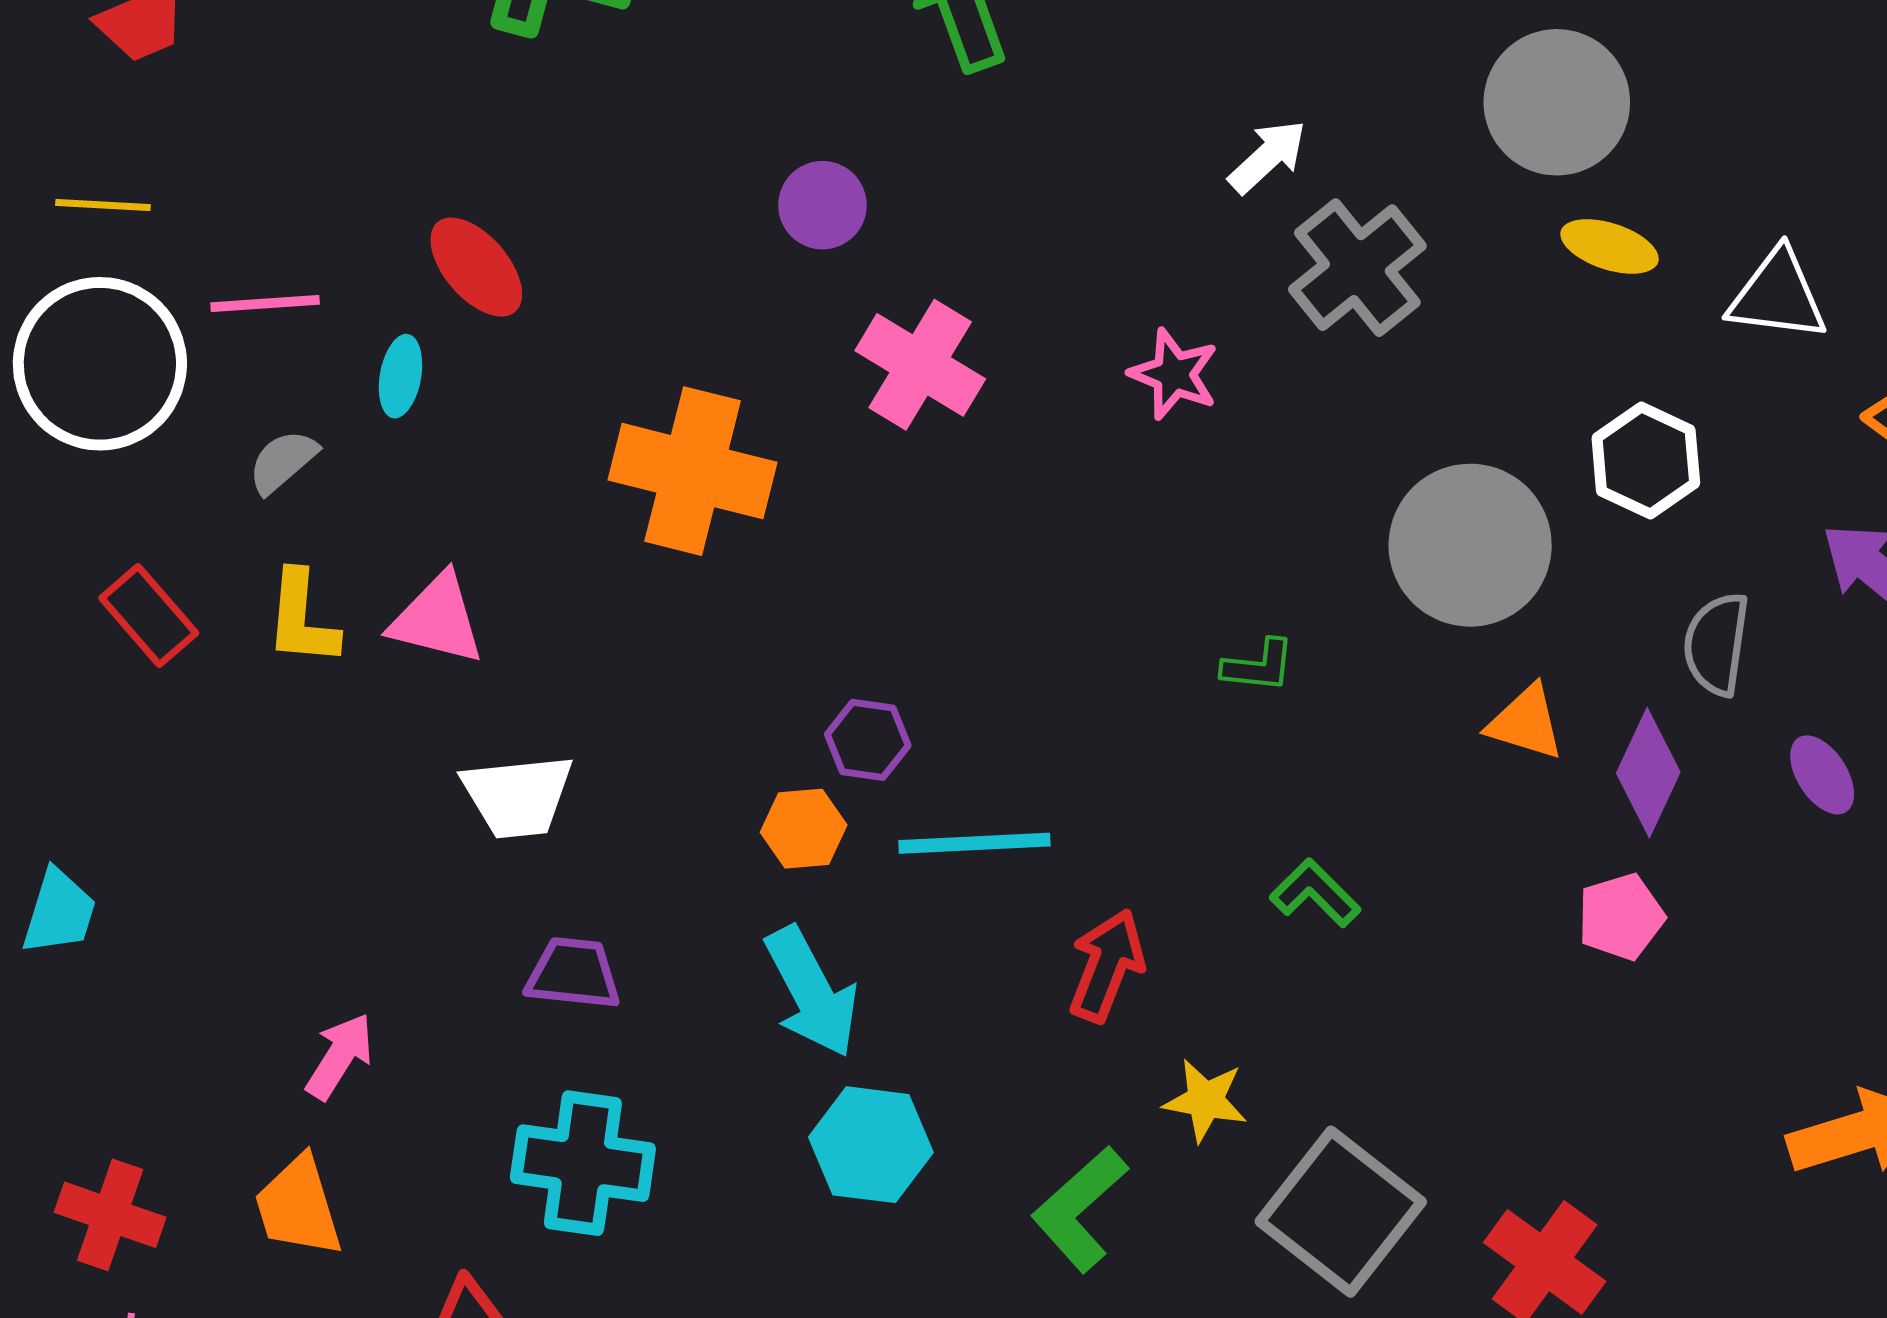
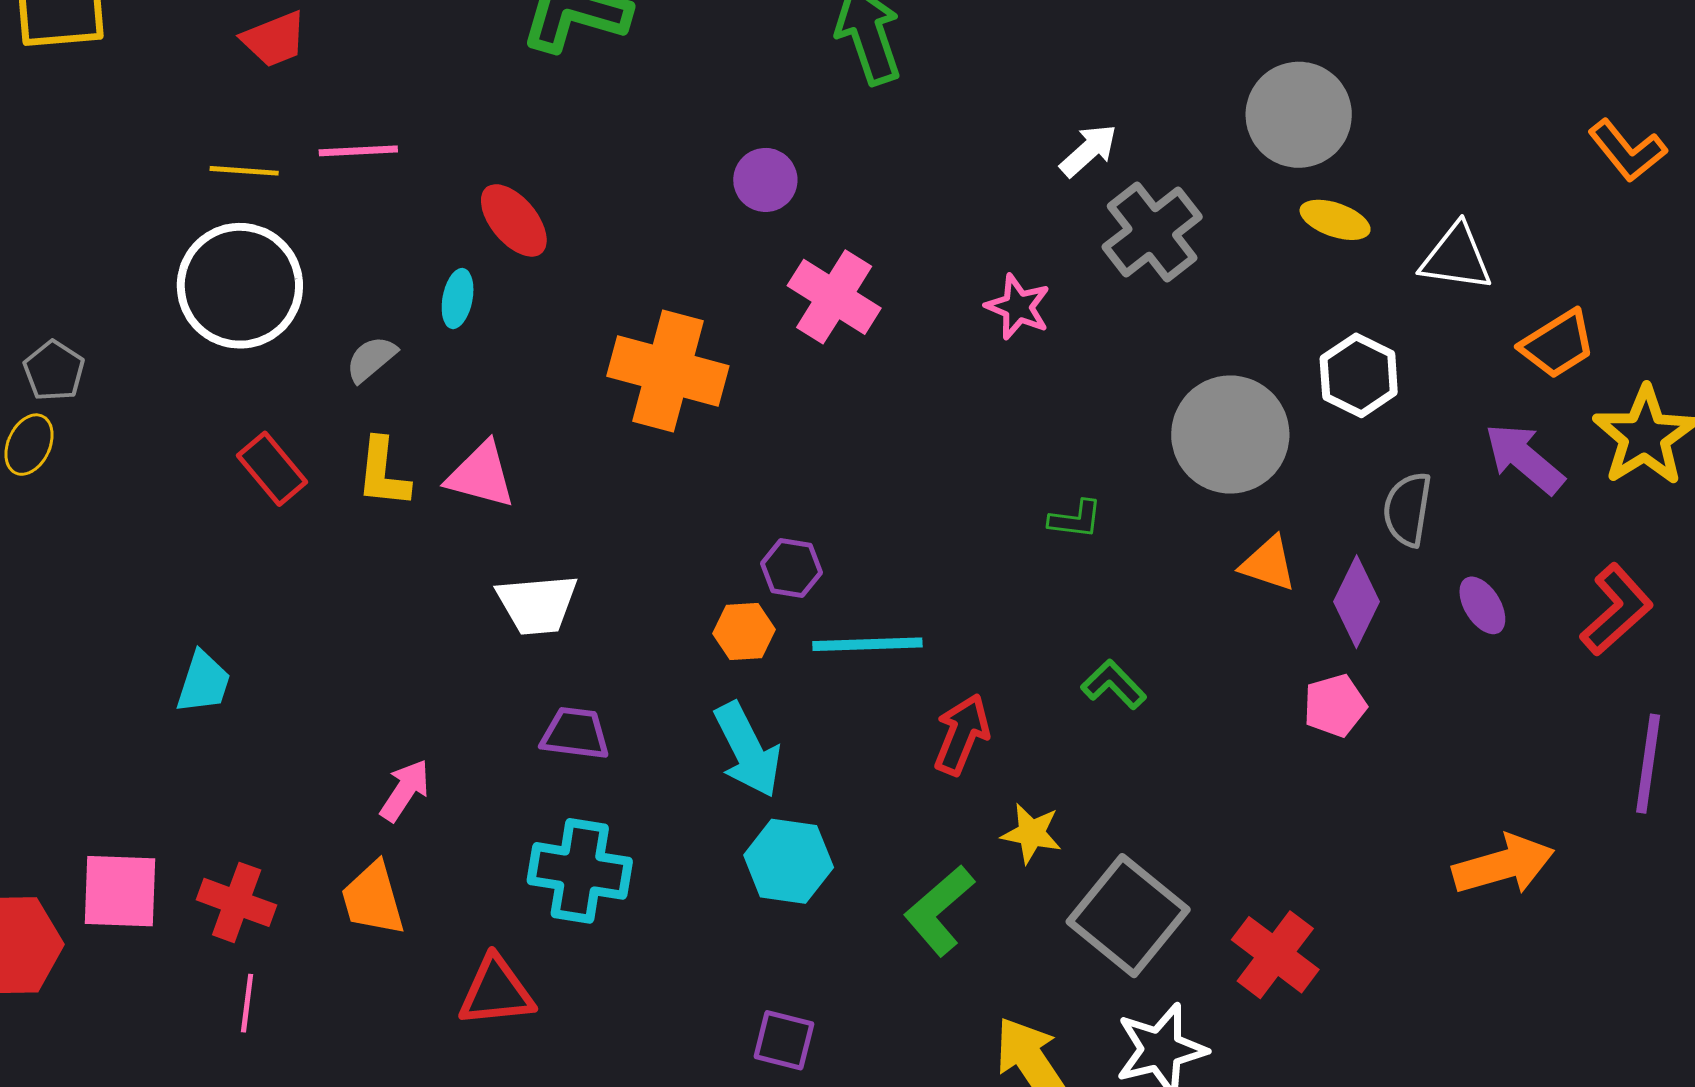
pink line: (265, 303) -> (358, 151), moved

